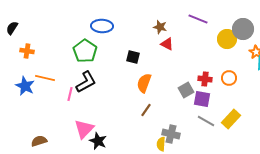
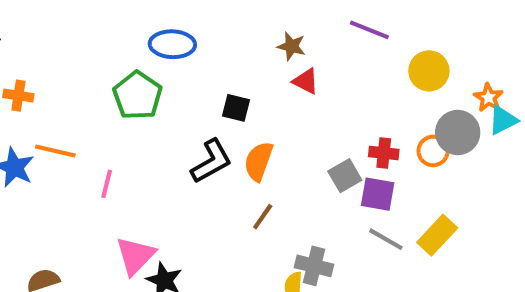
gray circle: (243, 29) -> (458, 132), moved
black L-shape: (86, 82) -> (211, 161), moved

